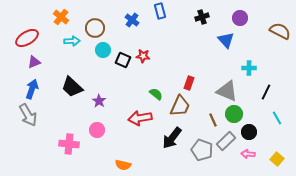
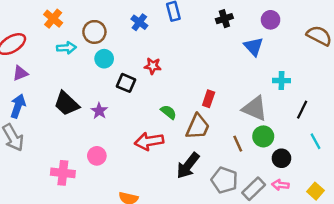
black square: (123, 60) -> (126, 83), moved
purple star: (99, 101) -> (99, 111), moved
gray rectangle: (226, 141) -> (254, 189), moved

